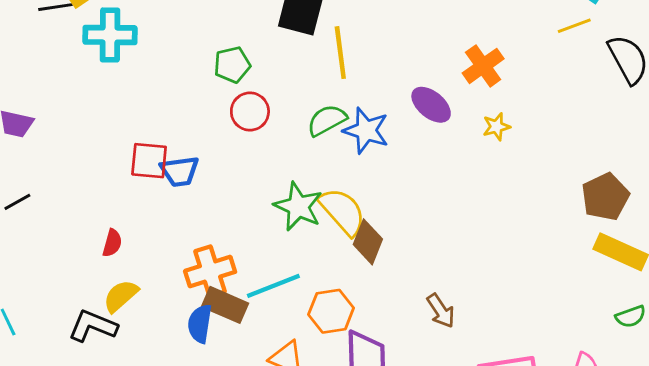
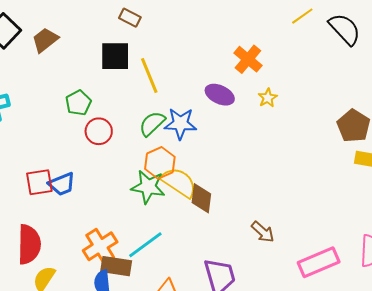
red semicircle: (112, 243) -> (29, 244), size x2.0
orange hexagon: (331, 311) -> (160, 163), moved

